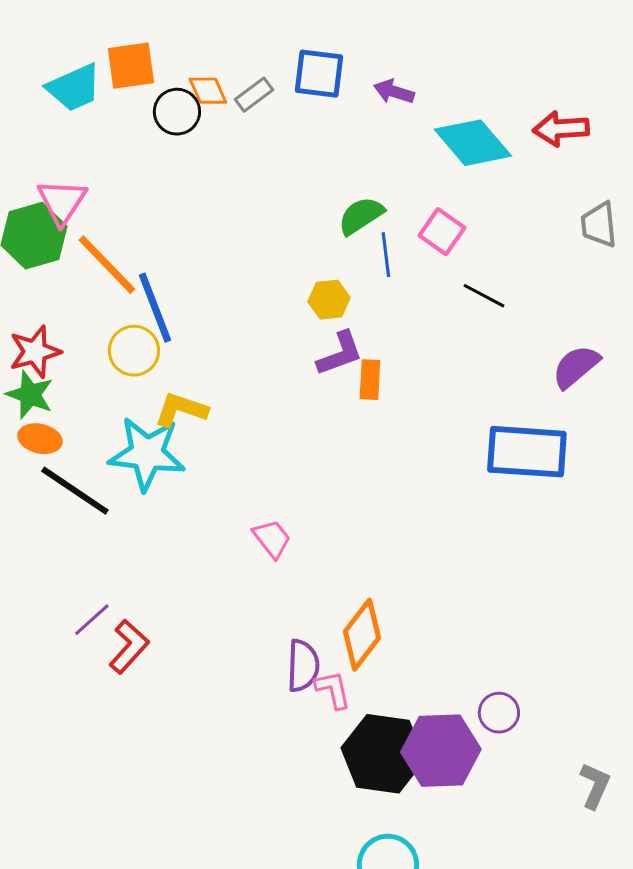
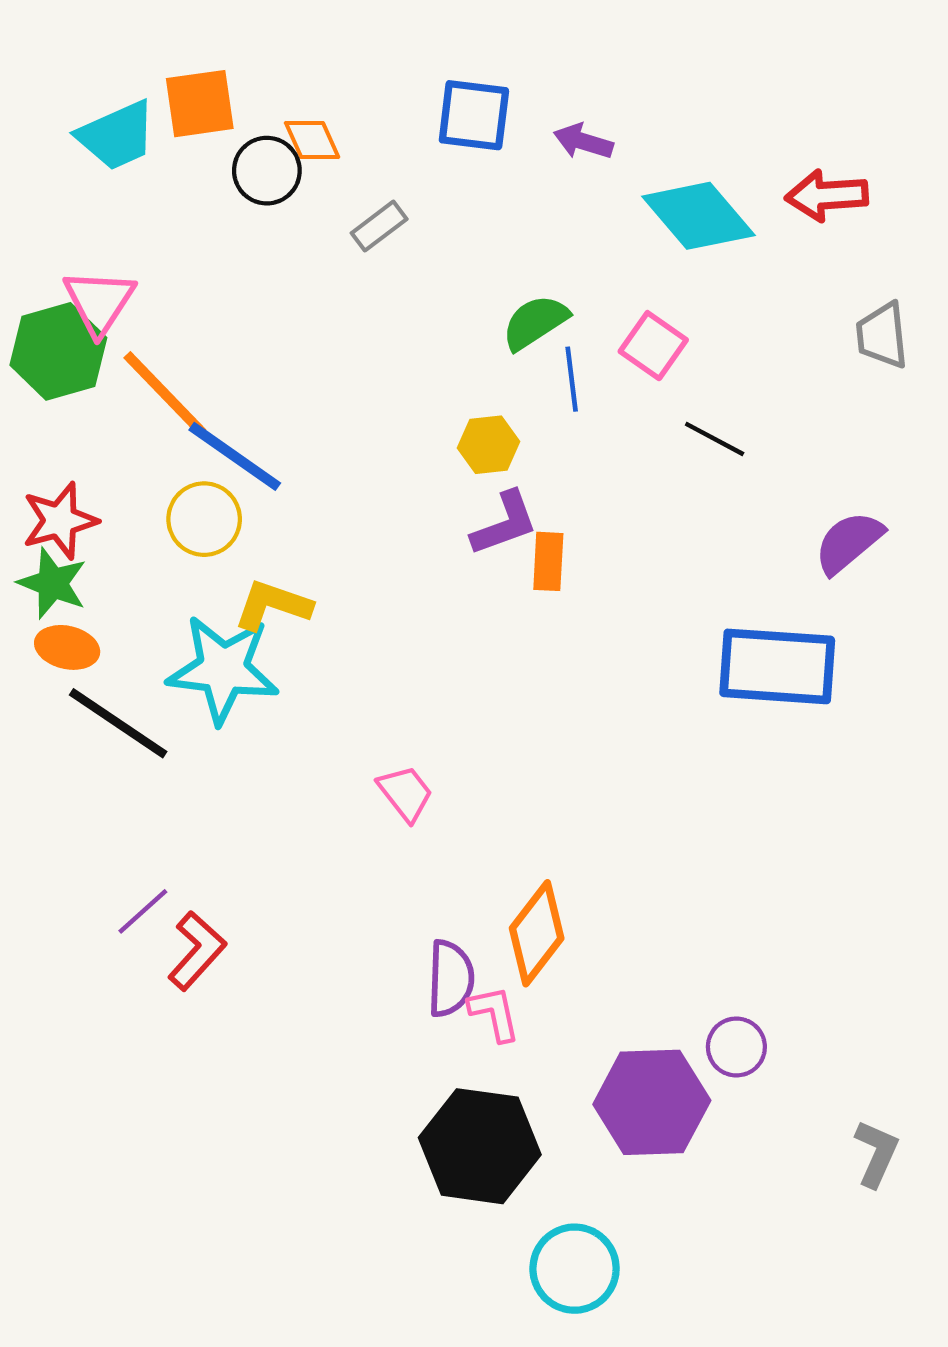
gray rectangle: (254, 95) -> (379, 226), moved
blue line: (155, 308) -> (235, 456), turned -34
black hexagon: (383, 754) -> (480, 1146), moved

